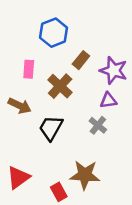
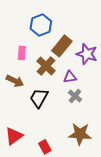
brown rectangle: (81, 60) -> (62, 46), size x1.5
purple triangle: (108, 100) -> (70, 77), moved
brown star: (85, 175) -> (80, 134), moved

